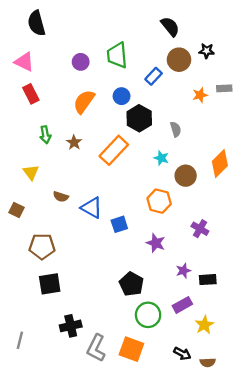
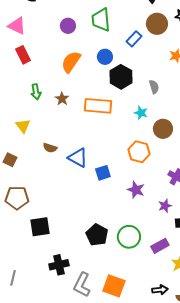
orange rectangle: (114, 150) -> (98, 106), turned 52
brown pentagon: (42, 246) -> (17, 198), moved
purple star: (183, 271) -> (165, 206), moved
black pentagon: (131, 284) -> (97, 235), moved
green circle: (148, 315) -> (129, 237), moved
black arrow: (182, 354) -> (160, 290), turned -35

